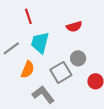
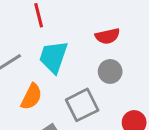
gray circle: (78, 58) -> (110, 71), moved

